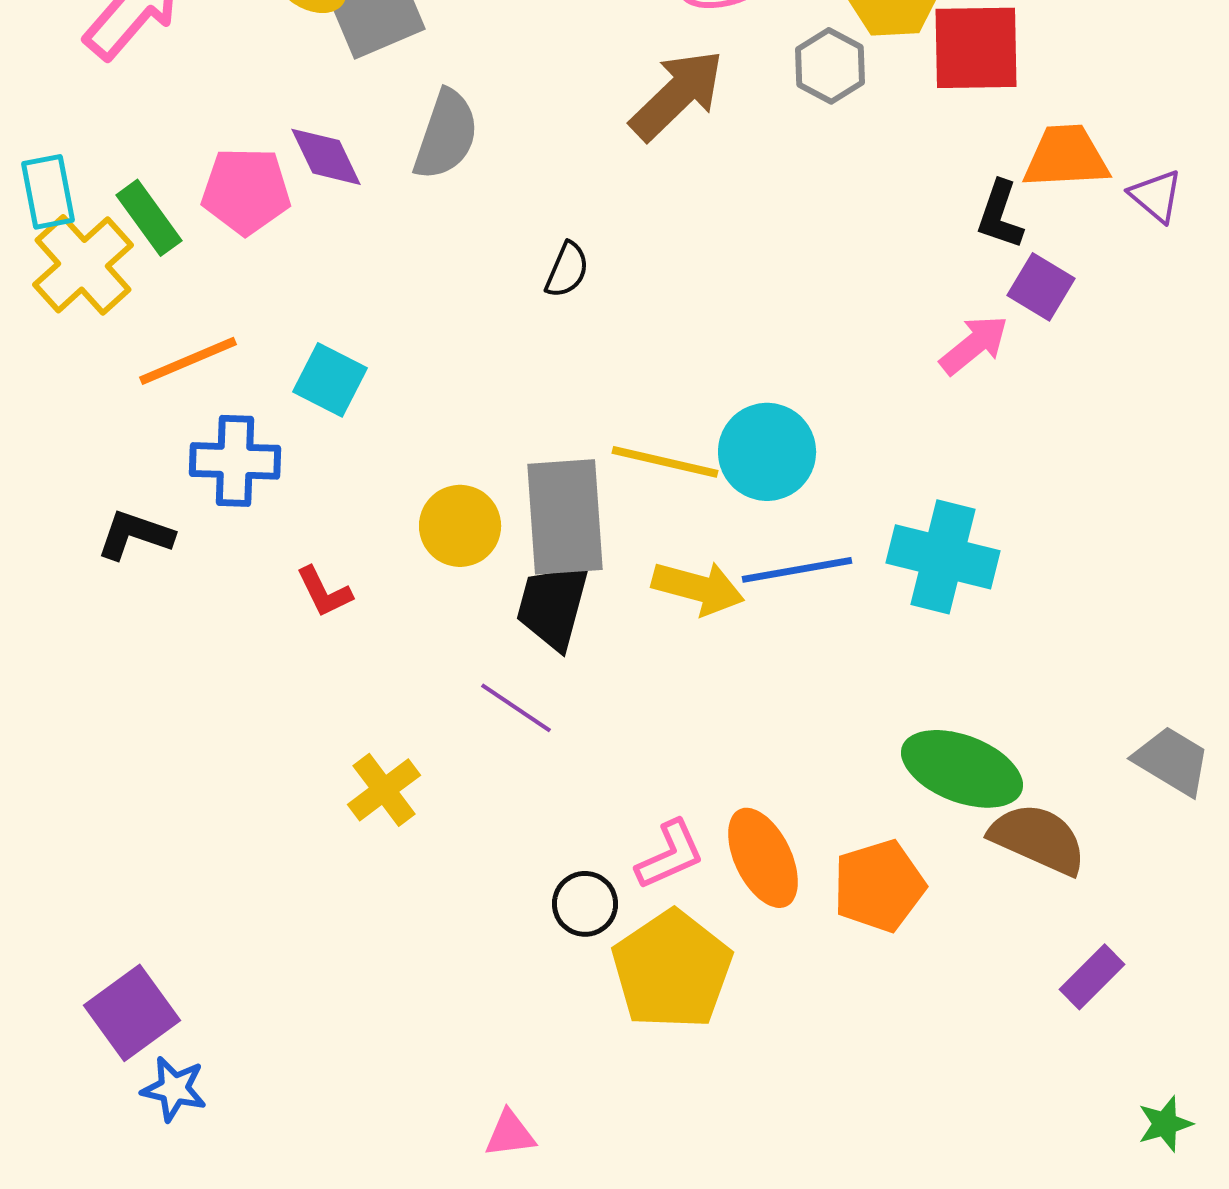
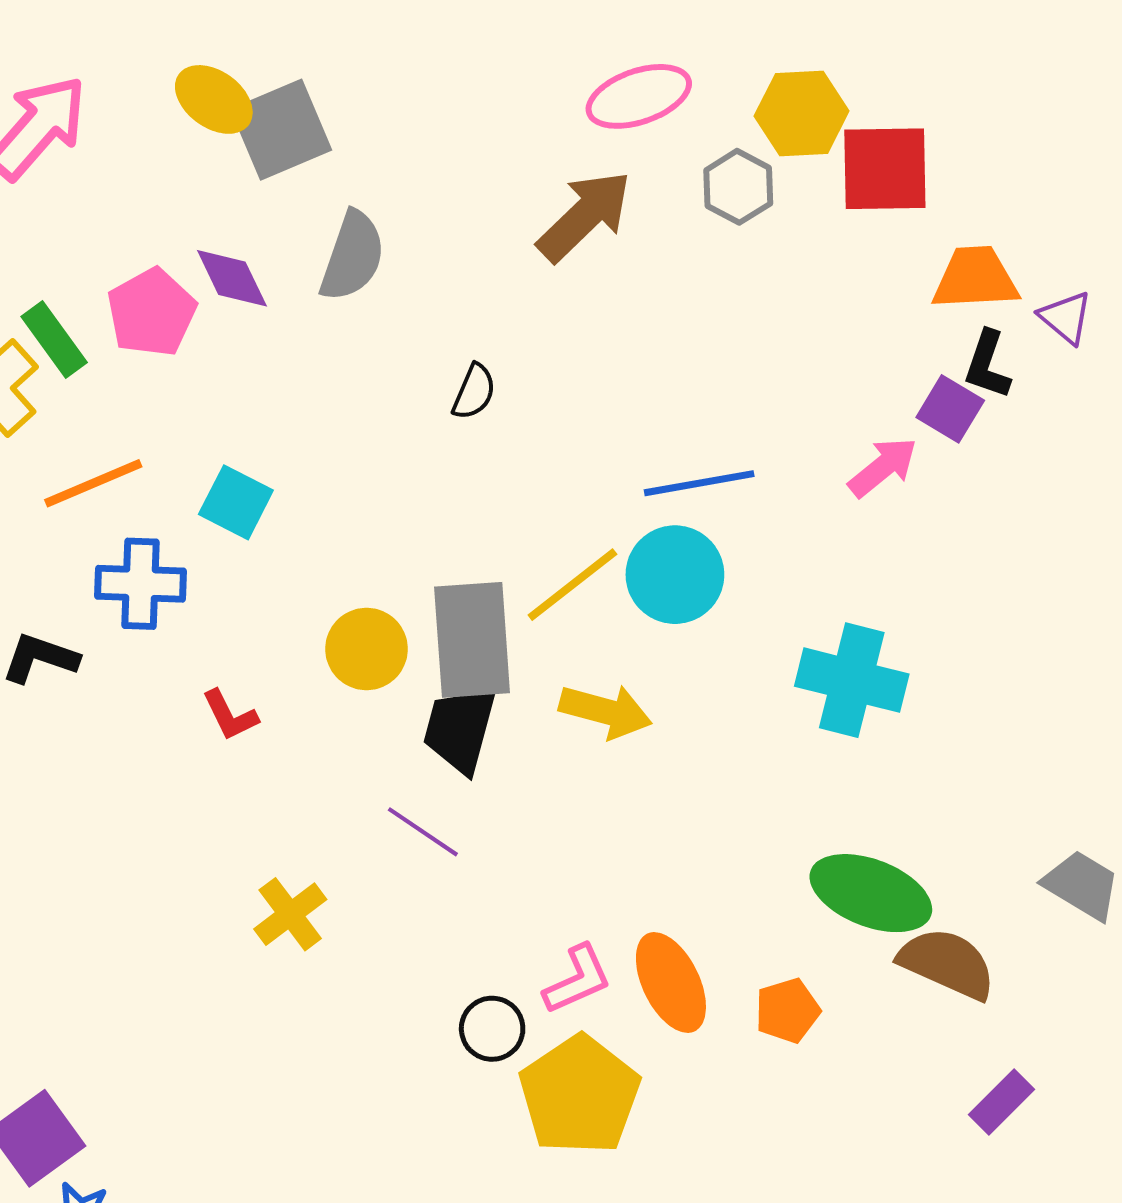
pink pentagon: (246, 191) -> (152, 312), turned -30
black L-shape: (1000, 215) -> (987, 365), moved
yellow line: (665, 462) -> (572, 585), turned -51
blue line: (797, 570) -> (699, 483), moved
orange pentagon: (879, 886) -> (787, 1011), size x0.7

